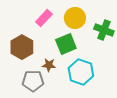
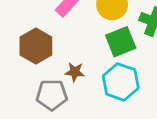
green square: (66, 44) -> (121, 42), moved

